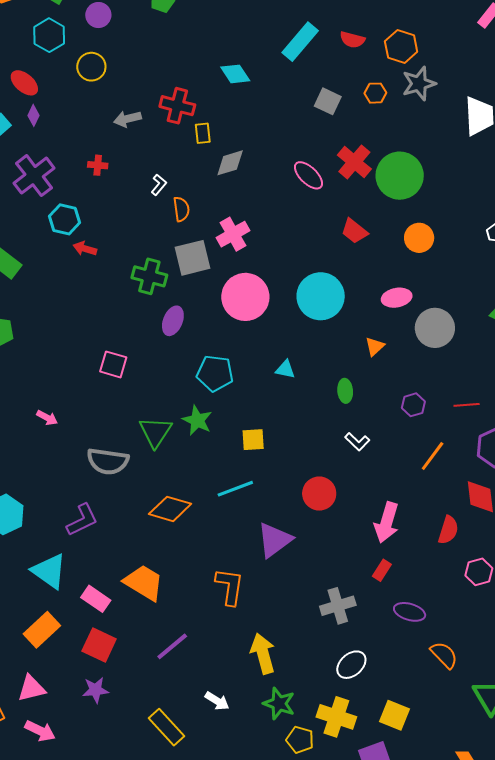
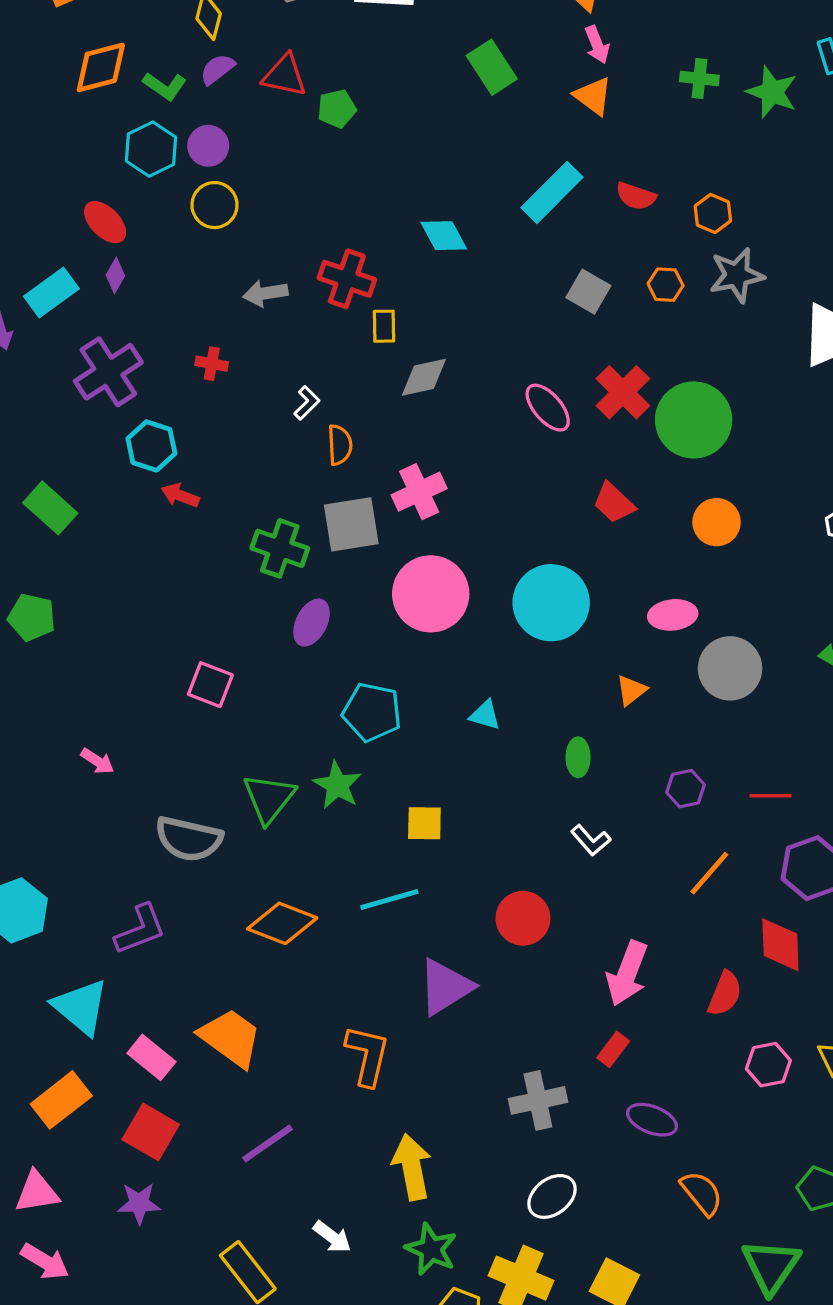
purple circle: (98, 15) -> (208, 146), moved
orange hexagon: (401, 46) -> (713, 213), size x0.7

